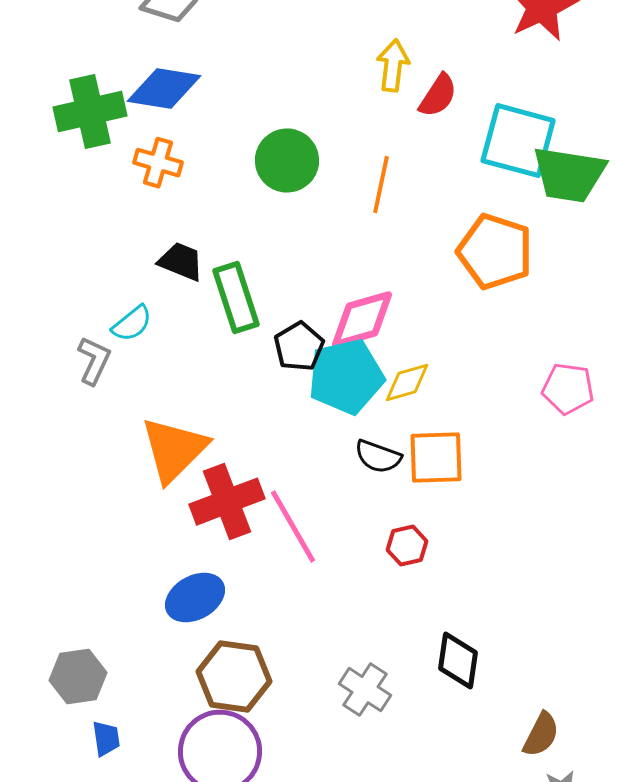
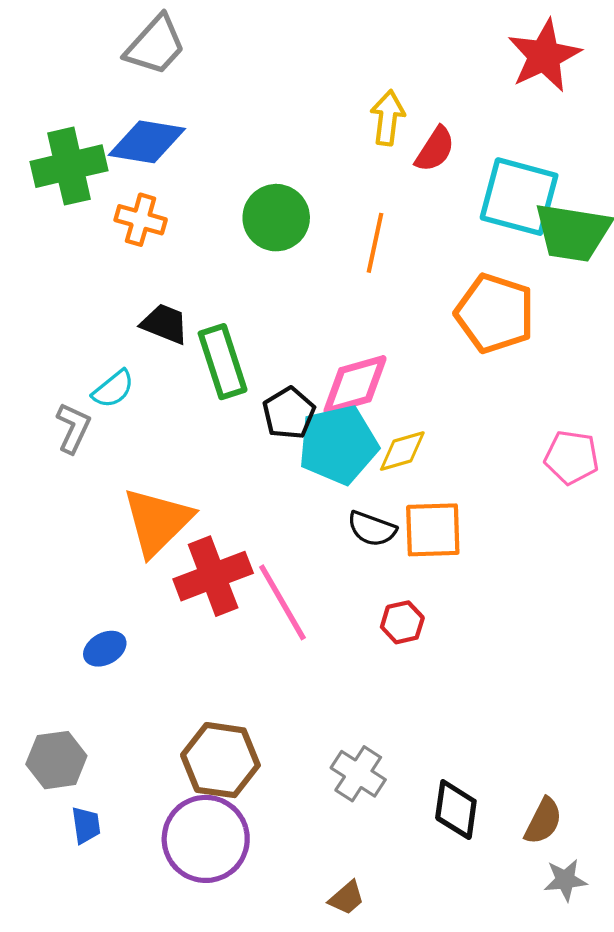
blue ellipse: (195, 598) -> (105, 649), moved, size x0.7
black diamond: (458, 661) -> (456, 810), moved

